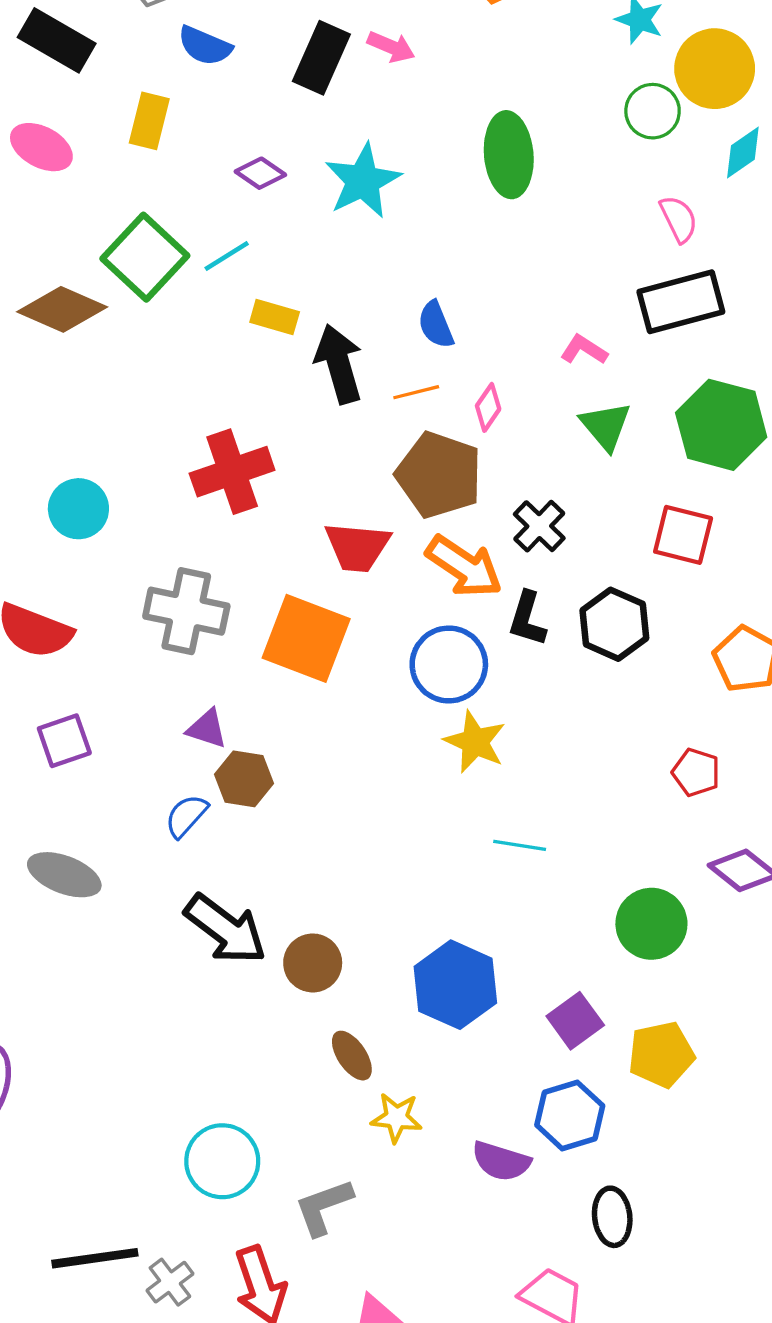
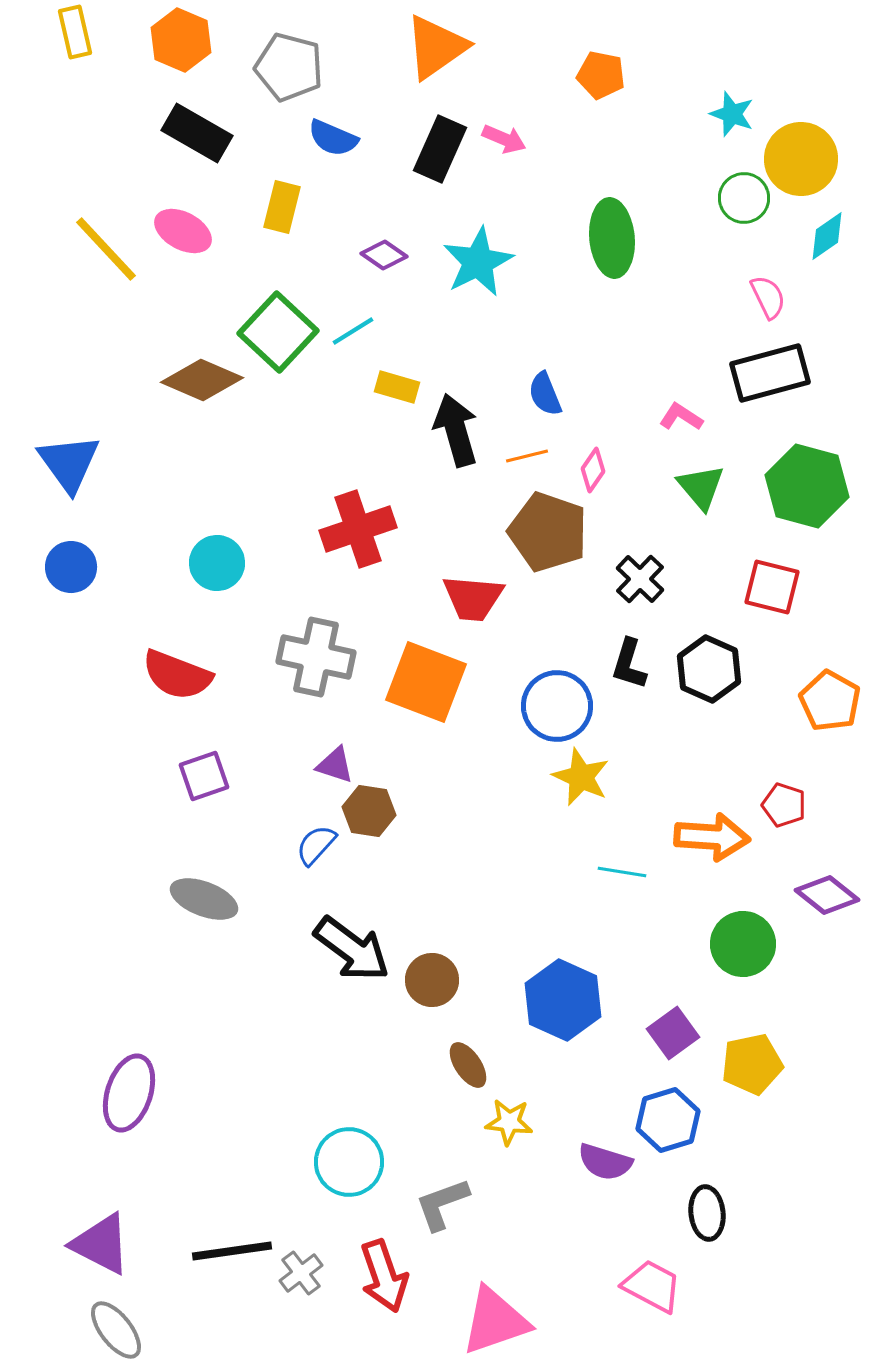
orange arrow: (464, 566) -> (712, 837), moved, turned -30

